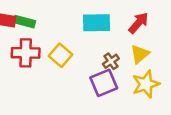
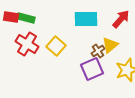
red cross: (26, 53) -> (27, 44), turned 30
yellow triangle: (140, 54) -> (110, 45), moved

